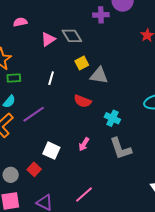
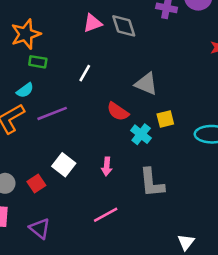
yellow square: (82, 63) -> (165, 119), moved
cyan cross: (112, 118) -> (141, 134), moved
pink arrow: (84, 144) -> (107, 166), turned -40
pink line: (84, 195) -> (106, 215), moved

